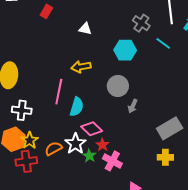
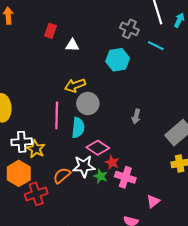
red rectangle: (46, 11) -> (51, 31), moved
gray circle: (118, 86) -> (88, 104), moved
yellow star: (29, 140) -> (36, 149), moved
white star: (75, 144) -> (84, 166), turned -30

